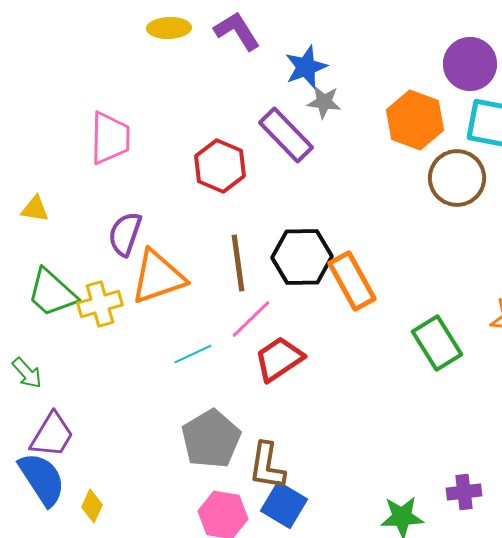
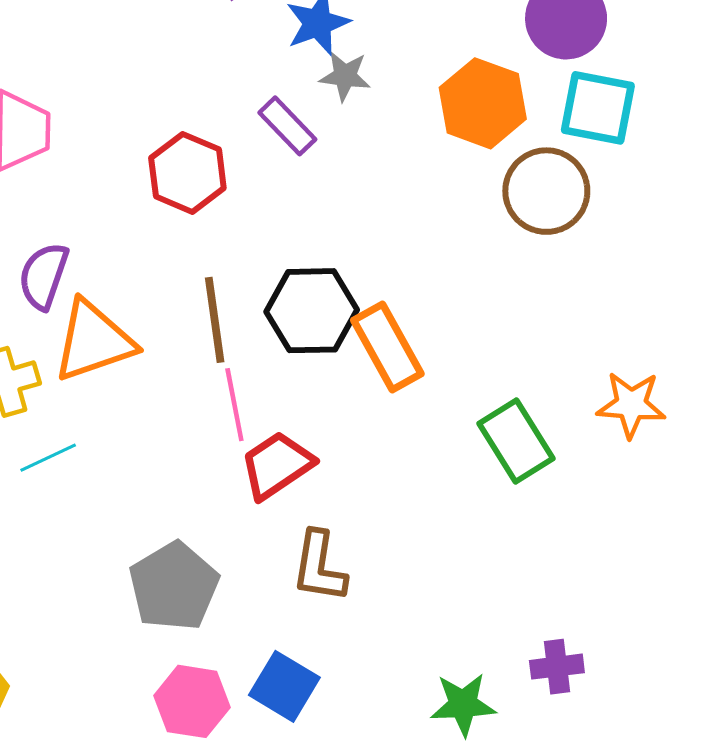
purple rectangle: (286, 135) -> (287, 126), size x0.7
pink line: (251, 319) -> (234, 405), turned -57
cyan line: (193, 354) -> (48, 458), moved
brown L-shape: (267, 466) -> (319, 567), moved

